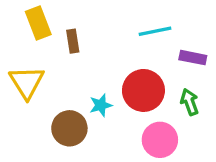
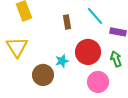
cyan line: (155, 31) -> (95, 16), turned 60
brown rectangle: (73, 41) -> (67, 22), moved

